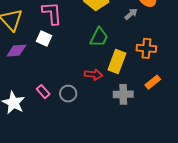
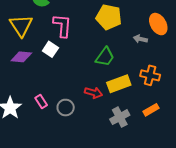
gray arrow: (131, 14) -> (140, 39), turned -136
yellow rectangle: (117, 62) -> (119, 84), turned 40
gray cross: (123, 94) -> (120, 117), turned -36

